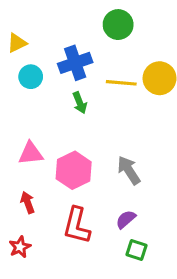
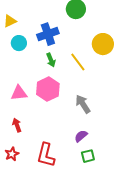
yellow line: (121, 83) -> (78, 62), moved, turned 48
pink hexagon: (74, 170) -> (48, 89), moved
red L-shape: (77, 225) -> (46, 155), moved
green square: (137, 250) -> (88, 156), turned -32

